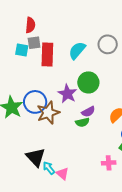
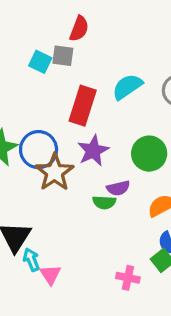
red semicircle: (30, 25) -> (79, 29), moved
red rectangle: (47, 54) -> (83, 106), moved
green circle: (88, 82) -> (149, 154), moved
brown star: (48, 113) -> (55, 172), turned -30

